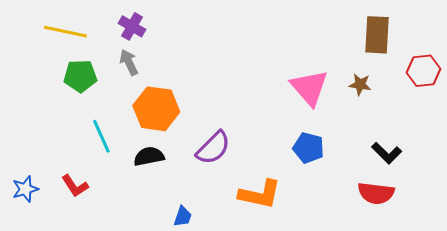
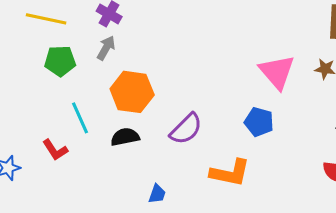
gray arrow: (129, 62) -> (106, 48), turned 55
blue pentagon: (308, 148) -> (259, 122), moved
red L-shape: (75, 186) -> (55, 150), moved

